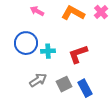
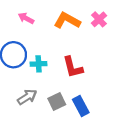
red L-shape: (78, 54) -> (73, 67), turned -85

